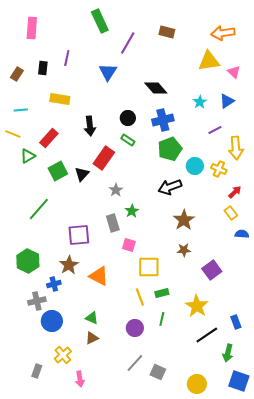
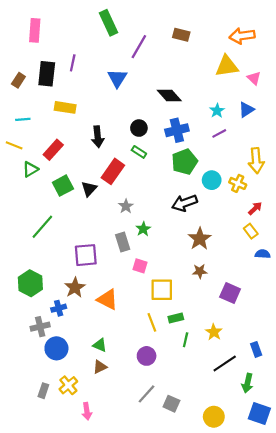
black rectangle: (43, 68) -> (47, 74), size x1.6
purple line: (215, 130) -> (219, 133), moved
purple square: (212, 270) -> (230, 293), turned -30
yellow star: (197, 306) -> (214, 332), size x0.7
green line: (162, 319) -> (186, 340), moved
gray rectangle: (37, 371) -> (43, 391), moved

